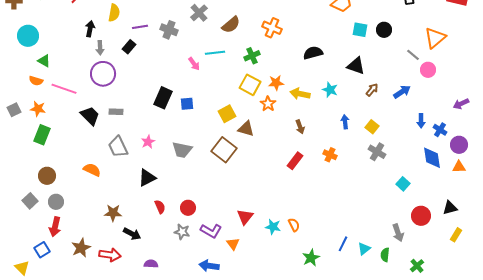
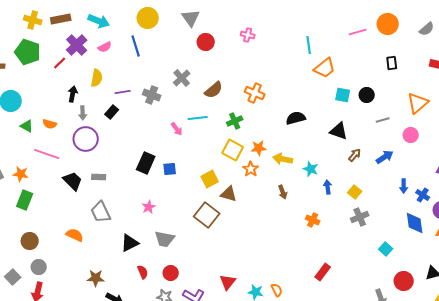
gray line: (413, 55) -> (383, 120), moved, turned -56
orange semicircle: (36, 81) -> (50, 124), moved
cyan star: (330, 90) -> (311, 169), moved
pink star: (148, 142) -> (149, 207), moved
gray trapezoid: (182, 150) -> (165, 239), moved
gray cross: (377, 152) -> (360, 217), turned 36
red rectangle: (295, 161) -> (323, 272), moved
gray square: (30, 201) -> (13, 277), moved

